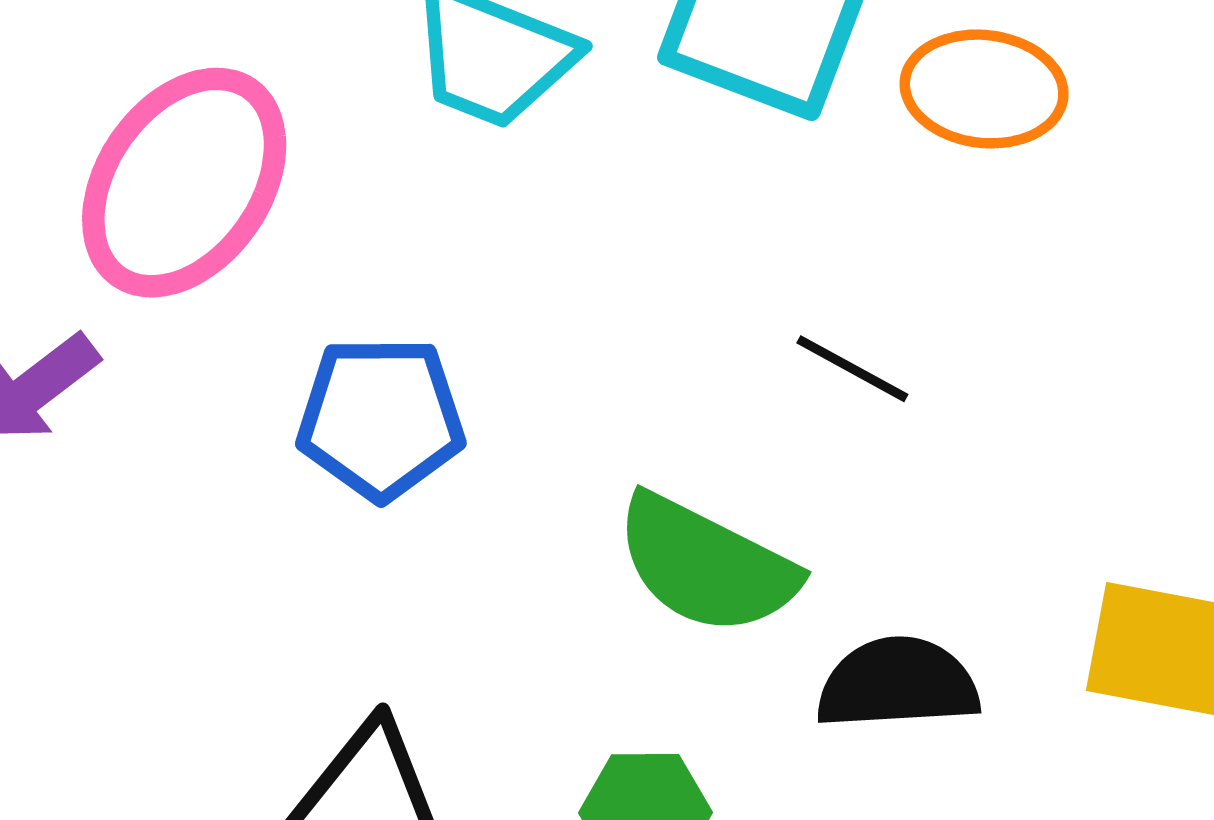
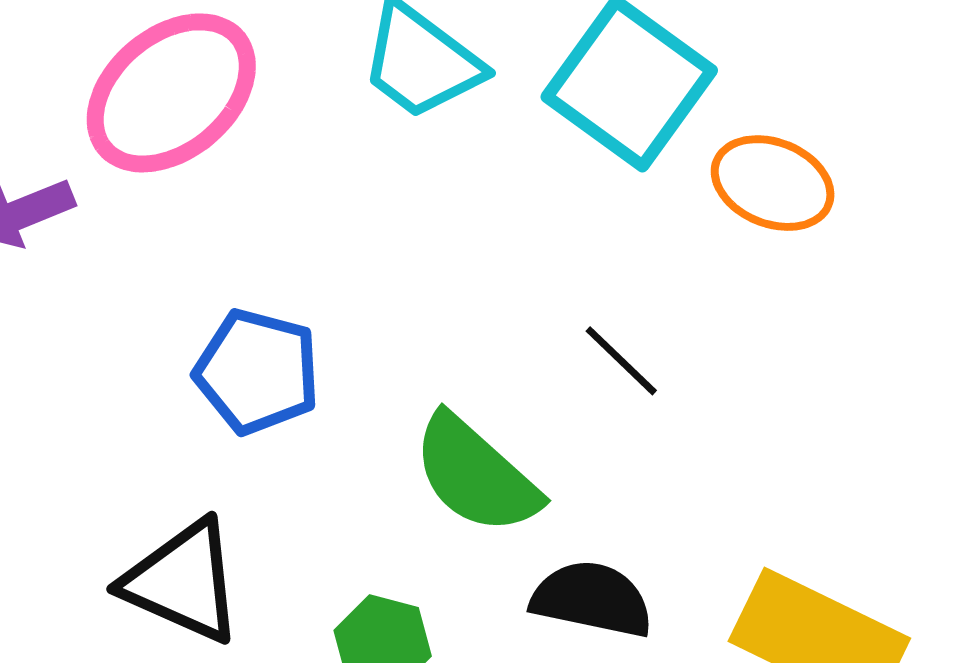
blue pentagon: (381, 418) -> (257, 372), moved

